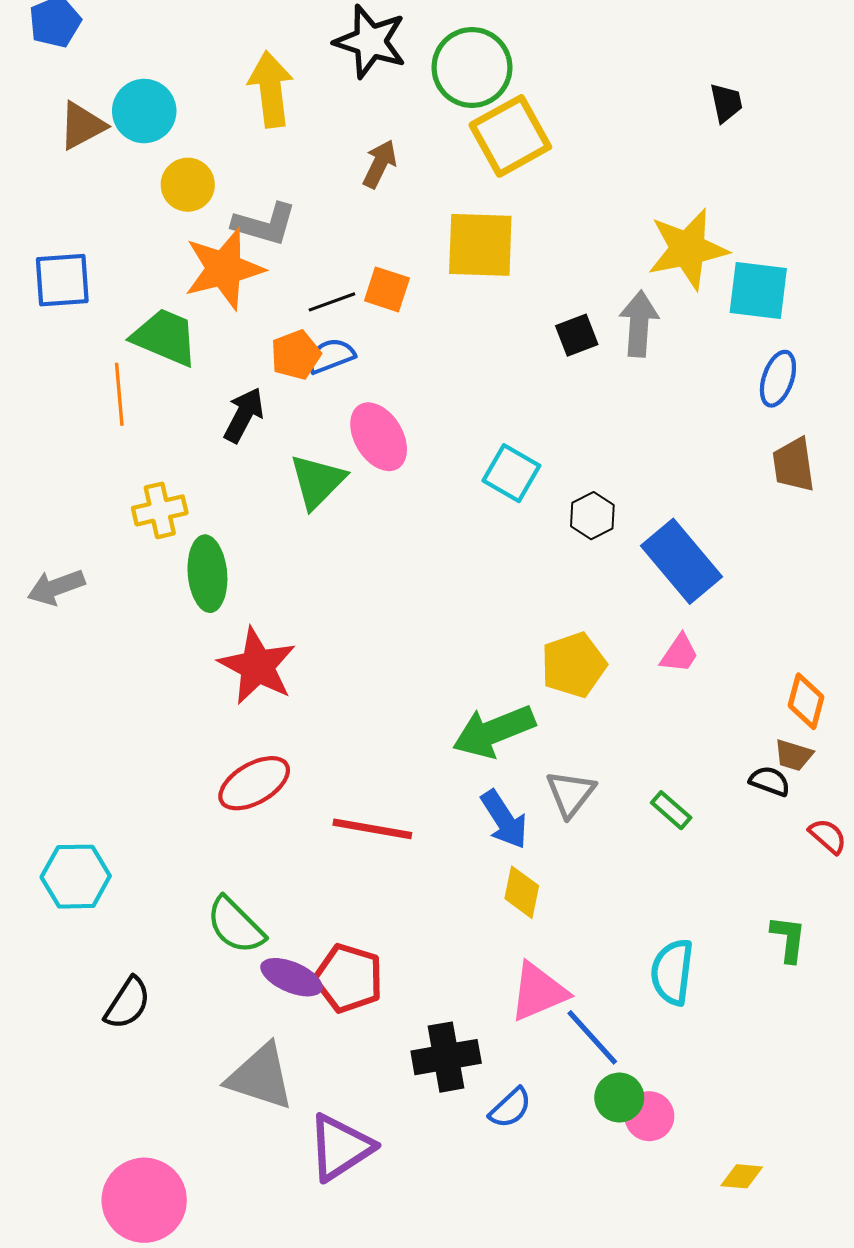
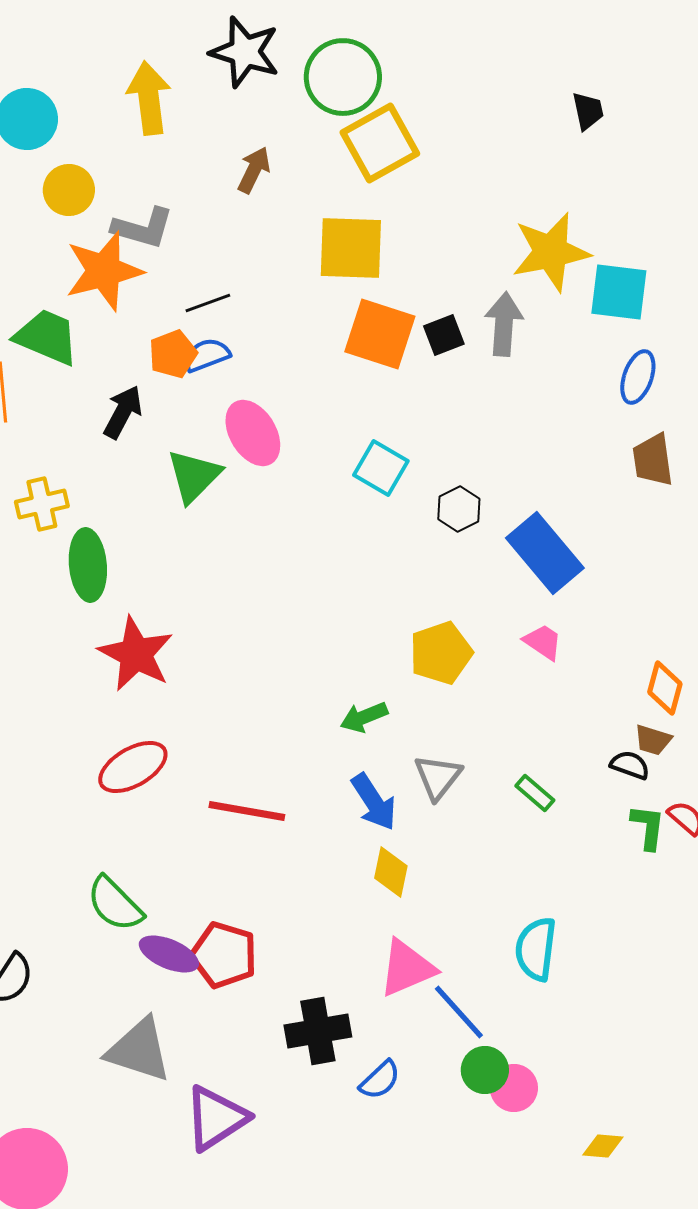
orange square: (387, 289) -> (380, 334), moved, size x1.6
pink trapezoid: (679, 654) -> (543, 642), turned -90
green arrow: (494, 731) -> (364, 717), size x0.6
green L-shape: (788, 939) -> (648, 827), moved

